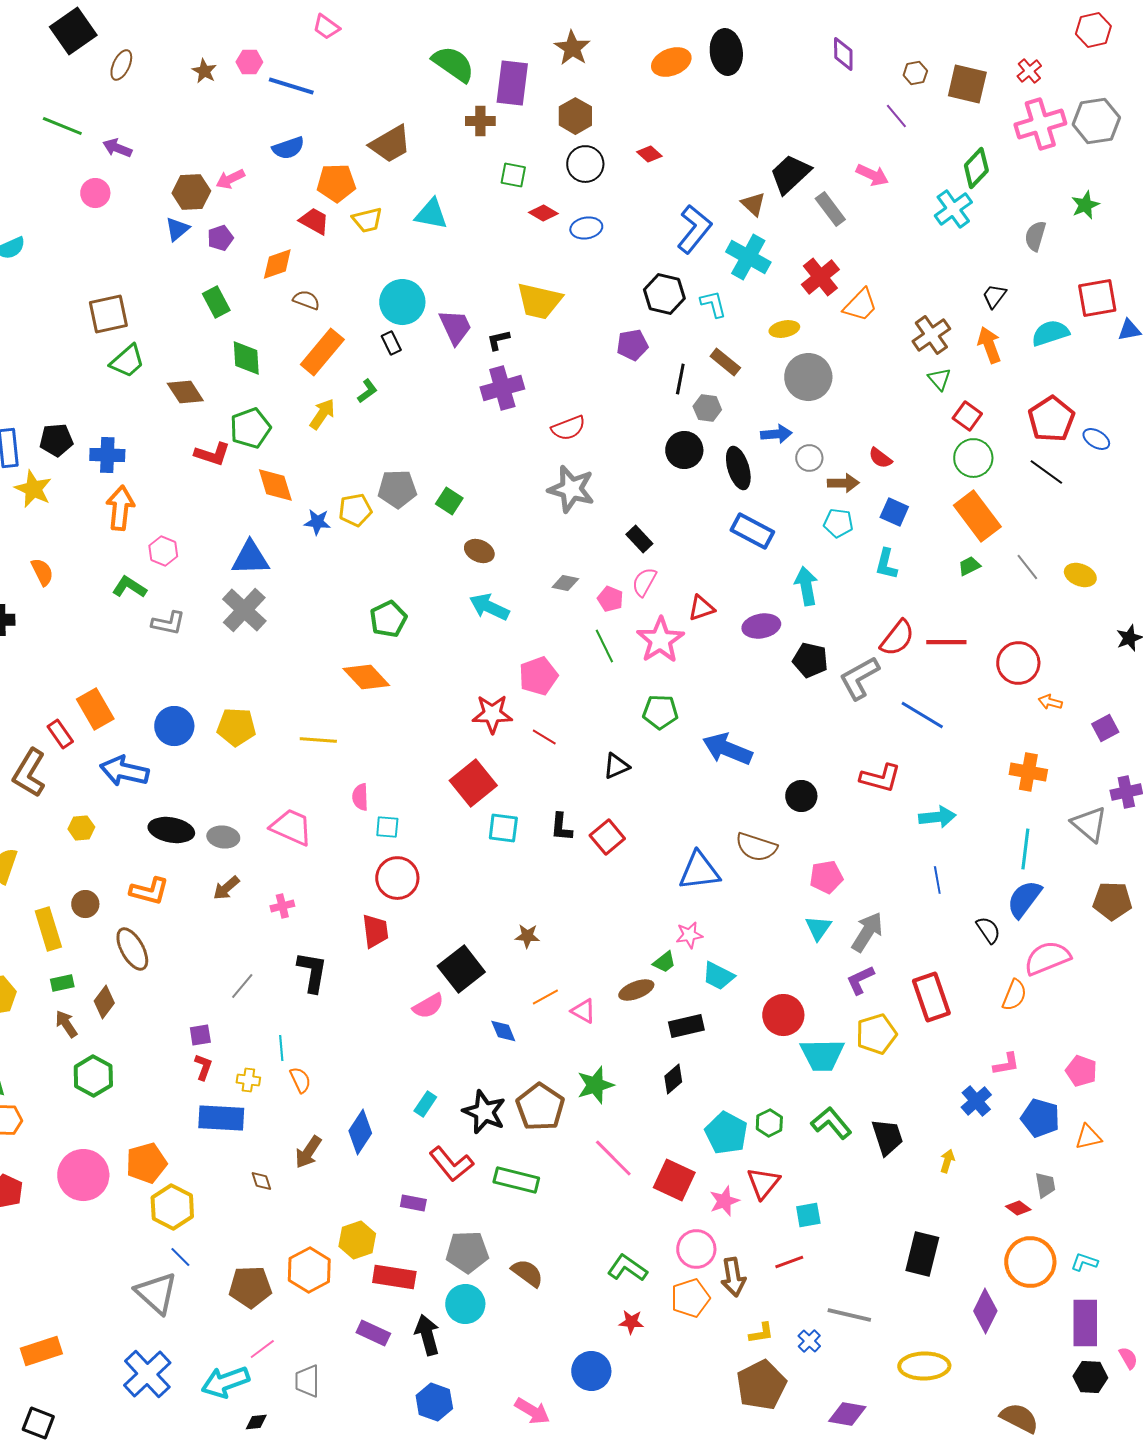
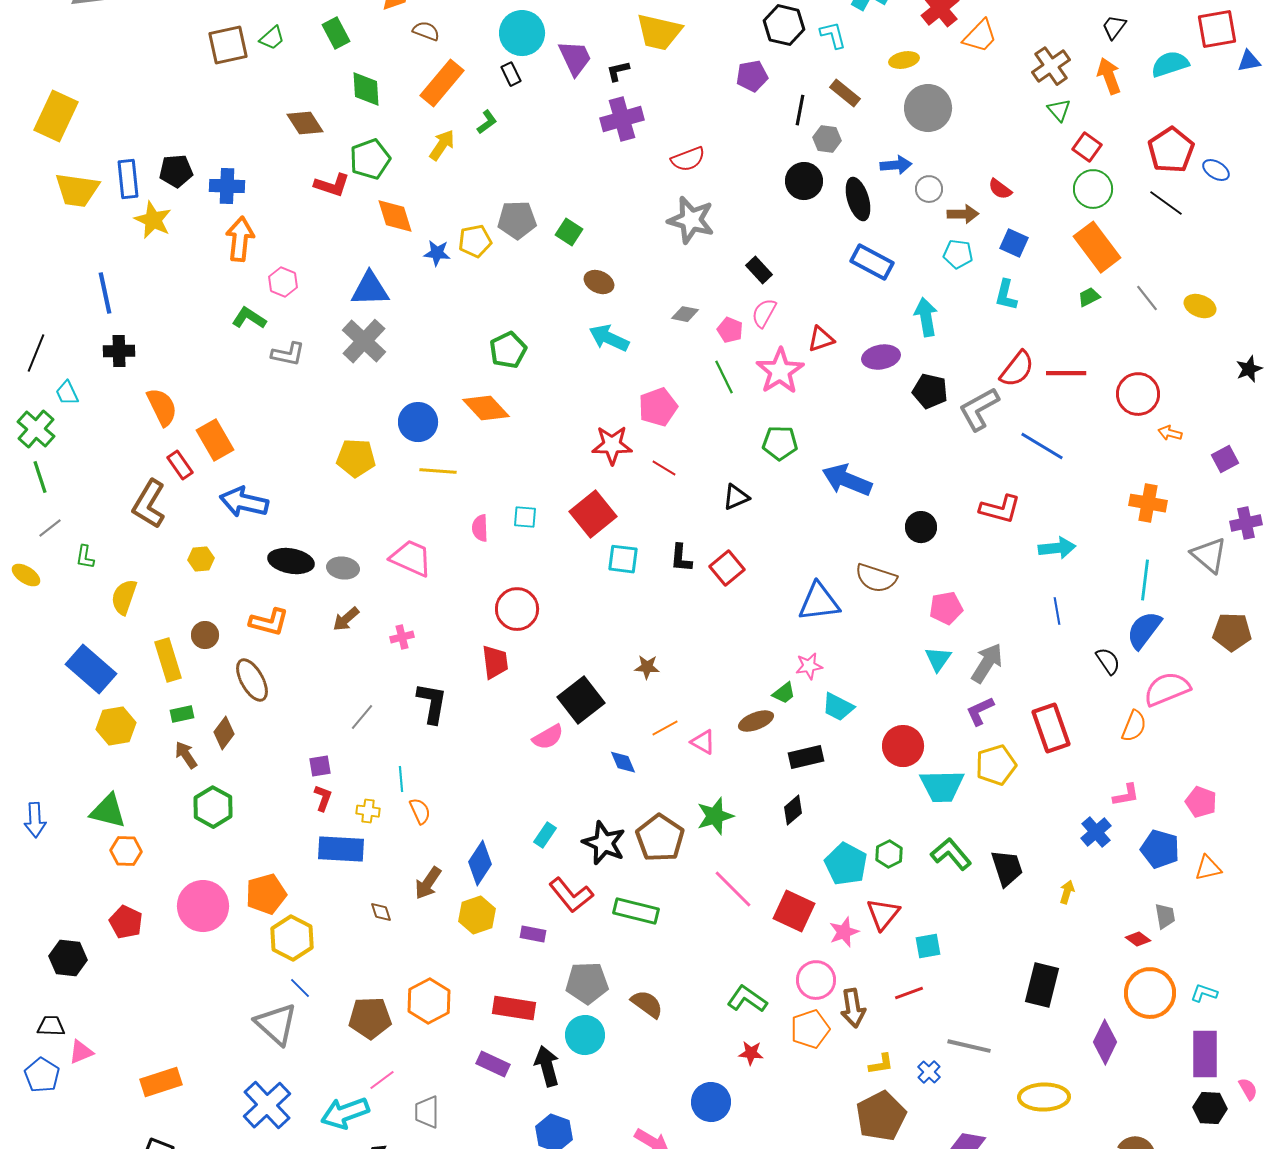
green trapezoid: (127, 361) -> (272, 38), moved, size x0.7
orange semicircle: (42, 572) -> (162, 407), moved, size x1.4
blue circle: (174, 726) -> (418, 422), moved
cyan square: (387, 827) -> (525, 517), moved
yellow hexagon: (357, 1240) -> (477, 915), moved

